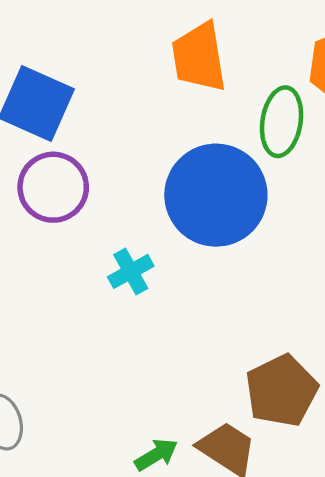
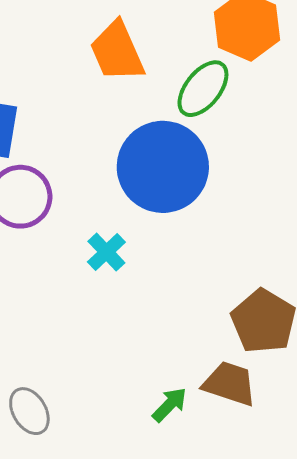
green ellipse: (282, 122) -> (203, 89), turned 44

